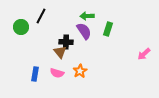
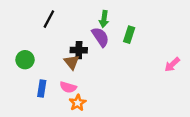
green arrow: (87, 16) -> (104, 19), turned -80
green circle: (21, 27) -> (25, 60), moved
orange star: (80, 71) -> (78, 103), moved

